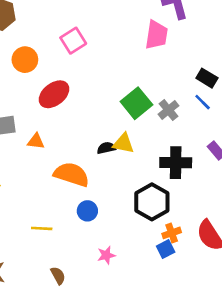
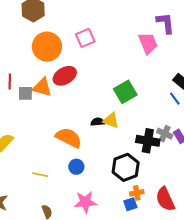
pink trapezoid: (156, 35) -> (148, 43), turned -40
orange circle: (25, 60) -> (47, 47), size x1.5
gray cross: (168, 110) -> (165, 134), moved, turned -35
orange triangle: (36, 141) -> (42, 87), moved, size x1.5
pink star: (106, 255) -> (85, 202), size x1.6

